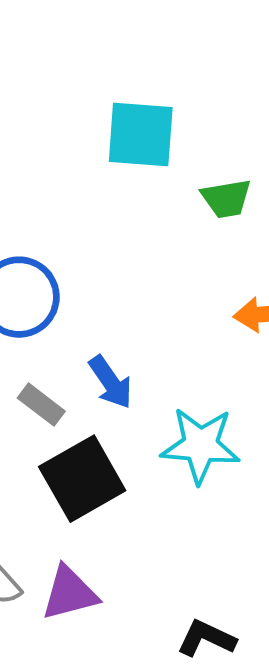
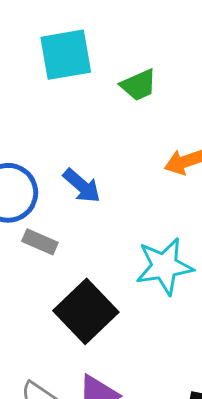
blue arrow: (111, 382) -> (82, 186), moved
gray rectangle: (41, 405) -> (40, 242), moved

